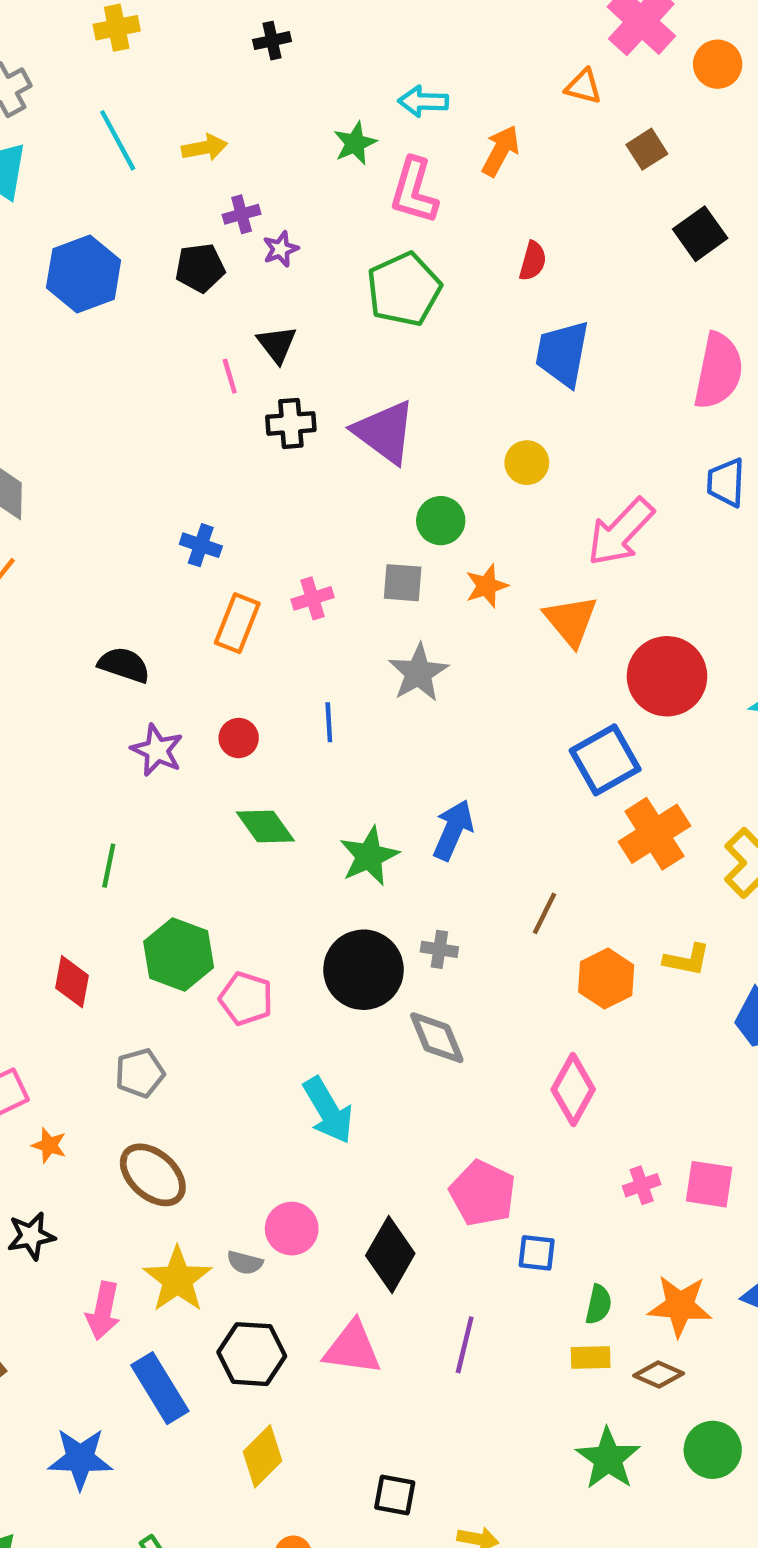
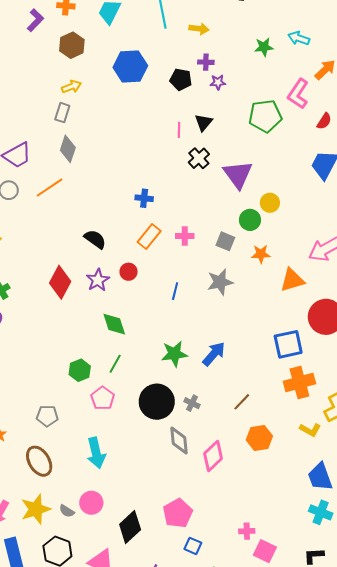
pink L-shape: (414, 191) -> (298, 94), moved
black cross: (291, 423) -> (199, 158), turned 35
yellow circle: (527, 463) -> (270, 203), moved
blue cross: (201, 545) -> (144, 198), turned -30
orange triangle: (571, 621) -> (292, 280), turned 36
red circle: (239, 738) -> (129, 272), moved
green diamond: (265, 826) -> (114, 324), moved
green line: (109, 866) -> (115, 364), moved
green hexagon: (179, 954) -> (80, 370), size x0.7
yellow L-shape: (687, 960) -> (310, 430), moved
red diamond: (72, 982) -> (60, 282), moved, size x1.4
pink diamond: (573, 1090) -> (213, 456), moved
cyan arrow: (328, 1110) -> (96, 453), moved
pink square: (709, 1184) -> (265, 551), moved

